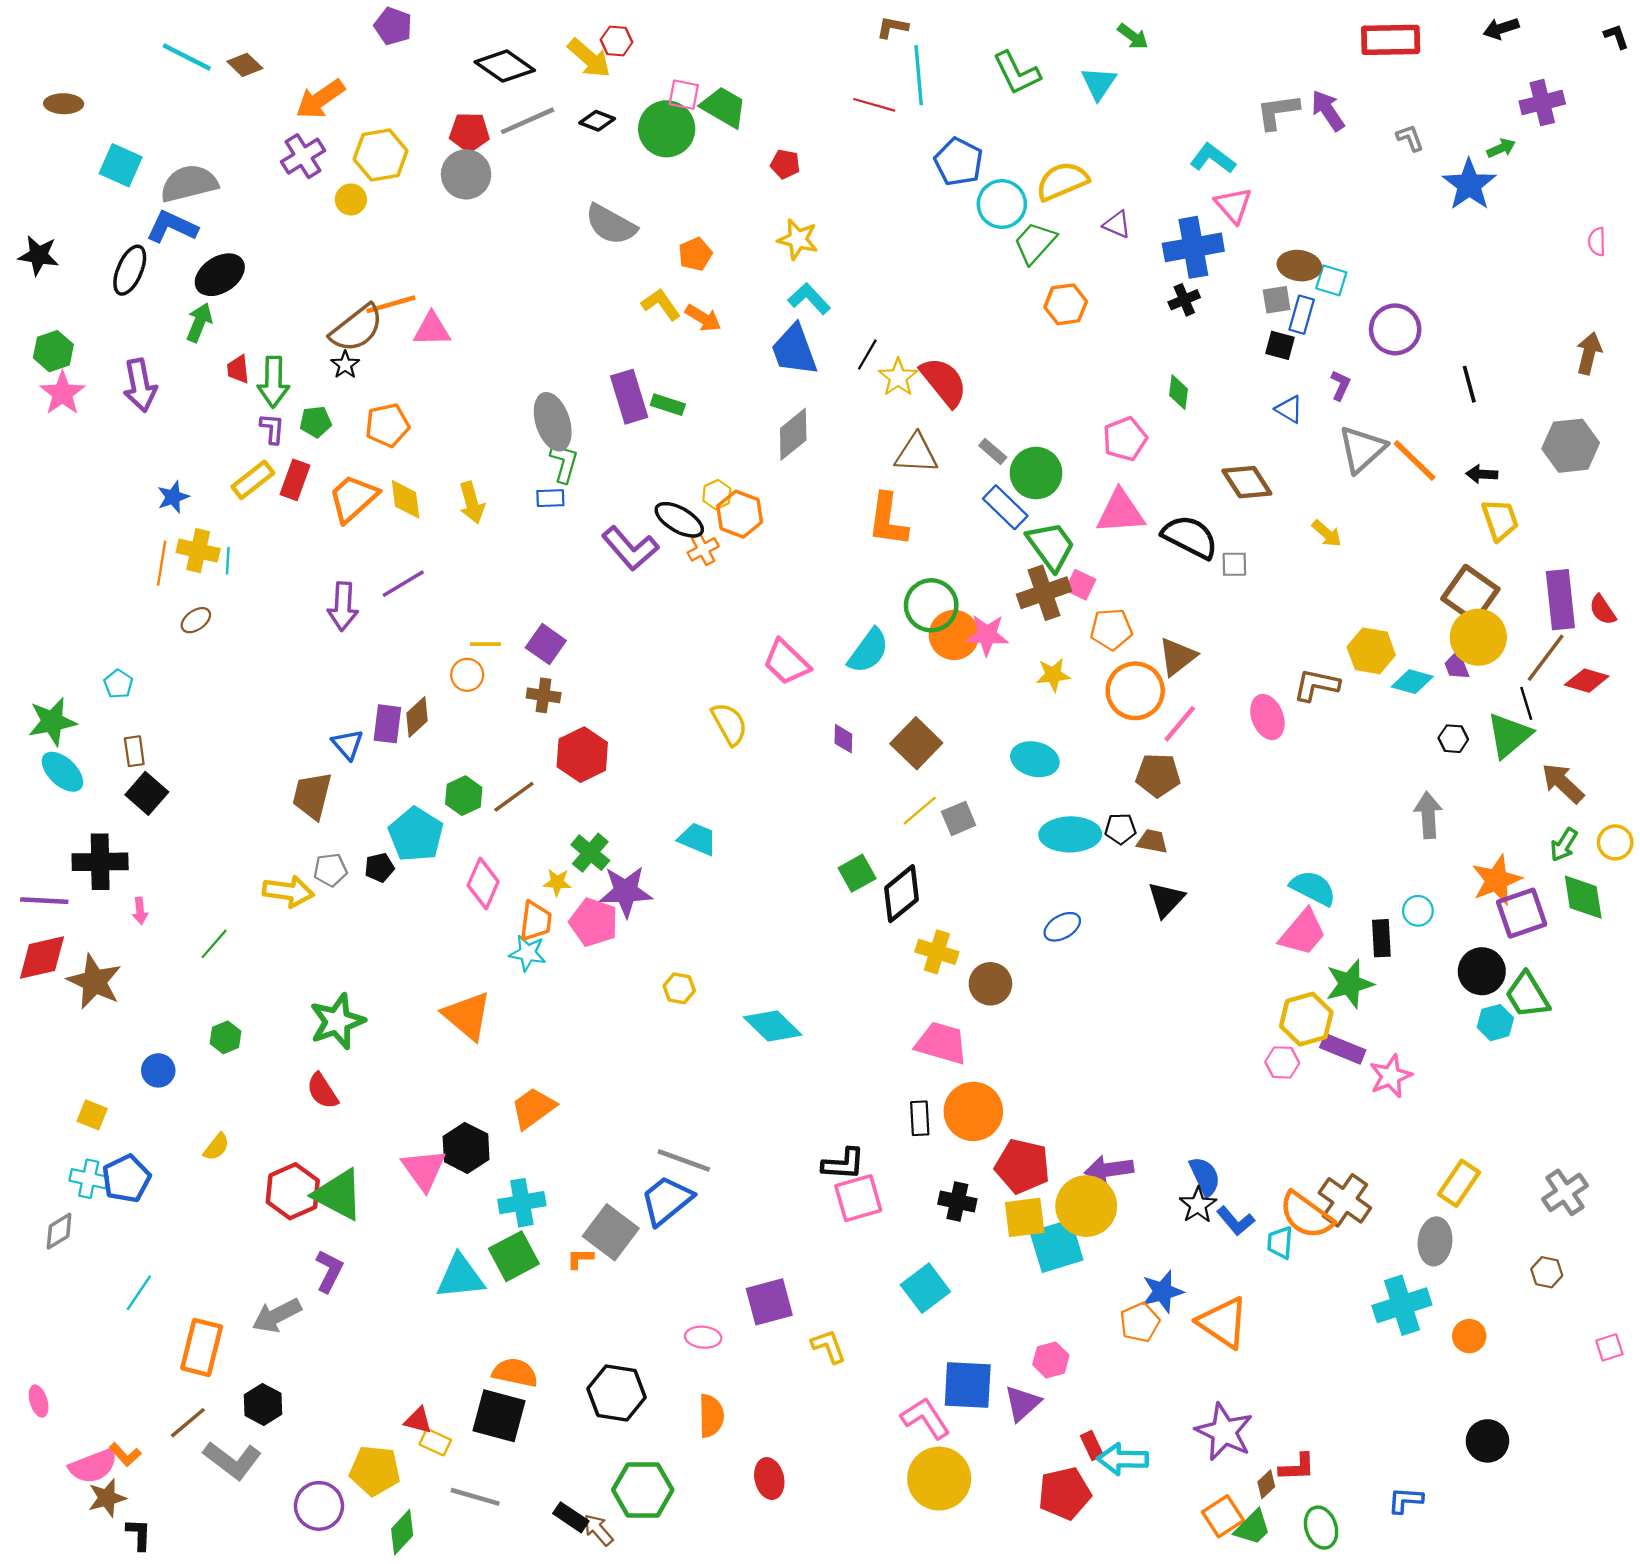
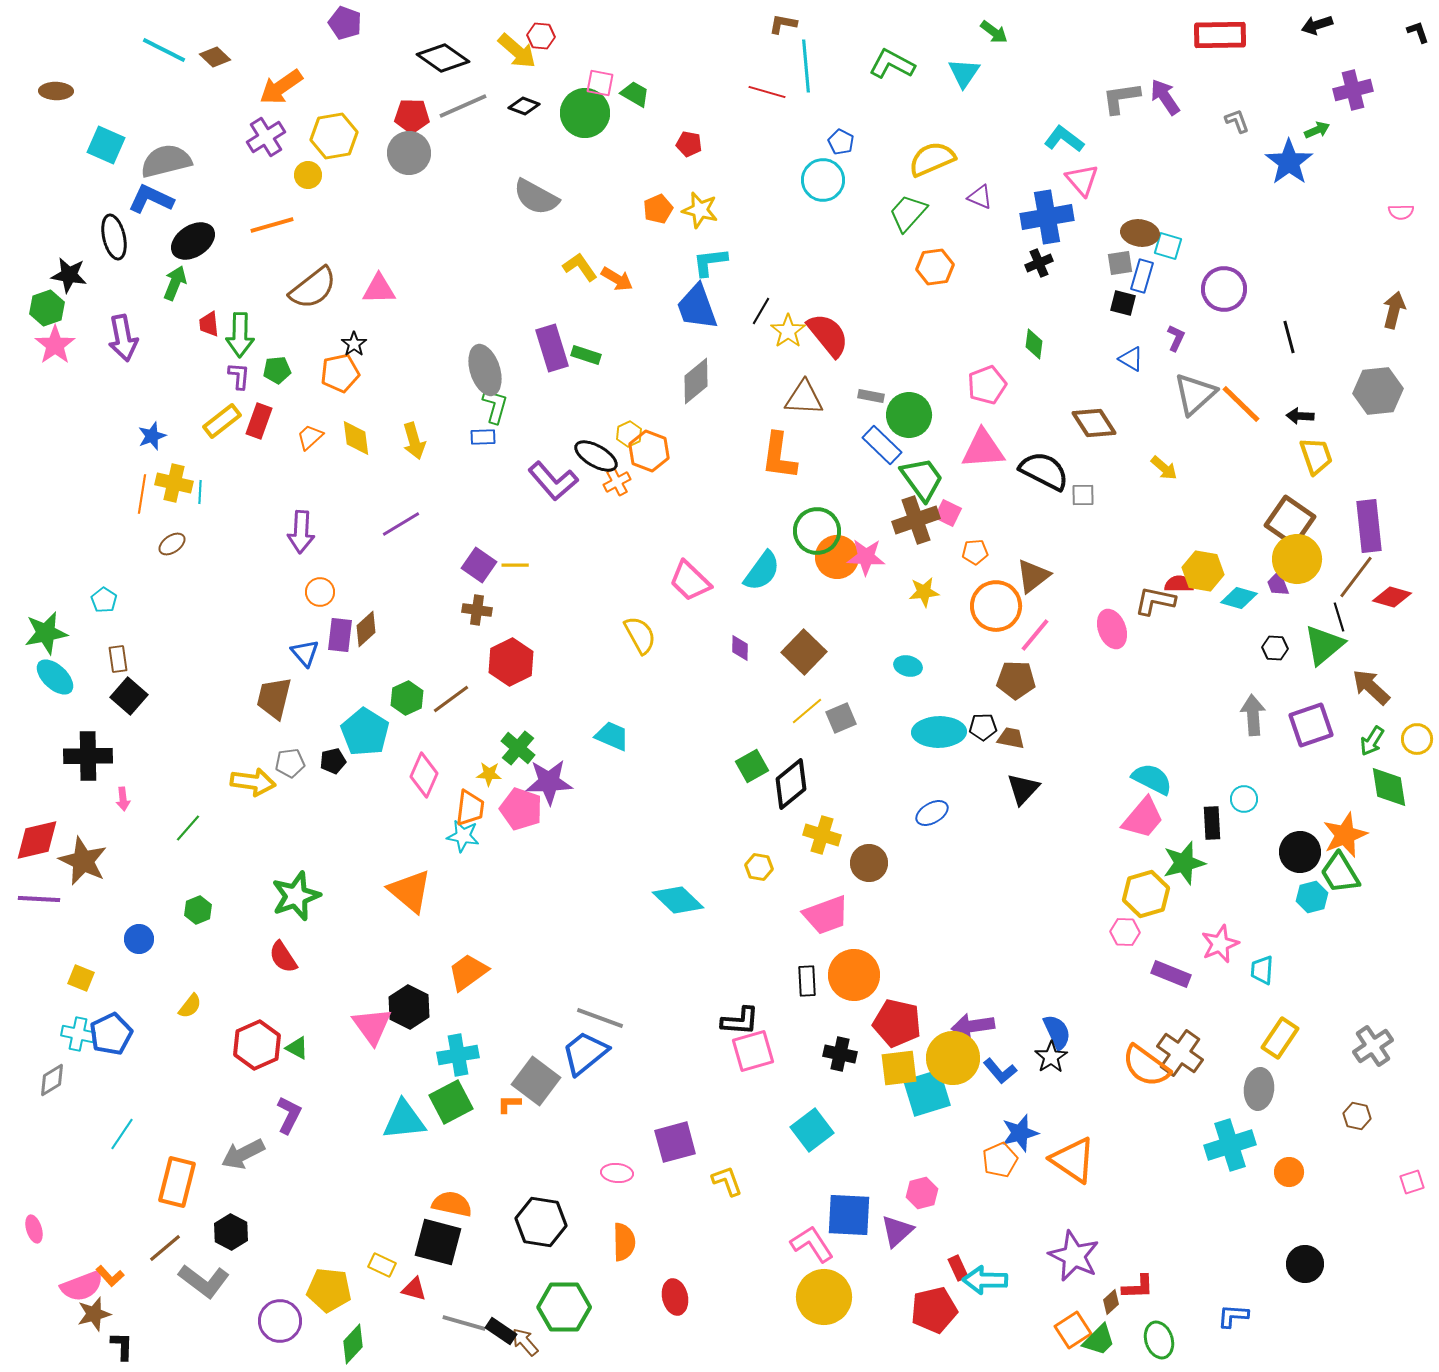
green L-shape: (1017, 73) -> (892, 64), turned 144
green trapezoid: (724, 107) -> (635, 94), size x0.7
blue pentagon: (959, 162) -> (841, 142), size x0.6
cyan circle: (1002, 204) -> (823, 180), moved
pink semicircle: (1597, 242) -> (1401, 212), turned -90
orange pentagon: (695, 254) -> (658, 209), moved
black star: (39, 255) -> (69, 275), moved
black ellipse: (130, 270) -> (114, 237), turned -36
cyan L-shape: (809, 299) -> (710, 262), turned -54
orange line: (391, 304) -> (272, 225), moved
black star: (345, 365) -> (354, 344), moved
gray rectangle: (993, 451) -> (871, 396), turned -30
orange trapezoid: (353, 498) -> (310, 437), size x0.6
purple line: (403, 584) -> (401, 524), moved
red semicircle: (1603, 610) -> (1179, 584), moved, turned 124
orange pentagon: (1111, 629) -> (975, 552), size x0.7
yellow line: (485, 644) -> (515, 565), moved
orange circle: (467, 675) -> (320, 592), moved
cyan ellipse: (1035, 759) -> (908, 666), size x0.7
orange star: (1497, 880) -> (1345, 835), moved
purple line: (44, 901) -> (39, 899), moved
purple square: (1522, 913) -> (1311, 725), moved
yellow hexagon: (679, 988) -> (759, 867), moved
pink trapezoid: (941, 1043) -> (826, 915), turned 144
purple rectangle: (1343, 1049) -> (1171, 974), moved
green triangle: (338, 1195) -> (297, 1048), size x0.5
blue L-shape: (1236, 1221) -> (1000, 1071), moved
cyan trapezoid: (1280, 1243) -> (1262, 970), moved
red triangle: (418, 1420) -> (414, 1289), moved
gray line: (475, 1497) -> (464, 1323), moved

